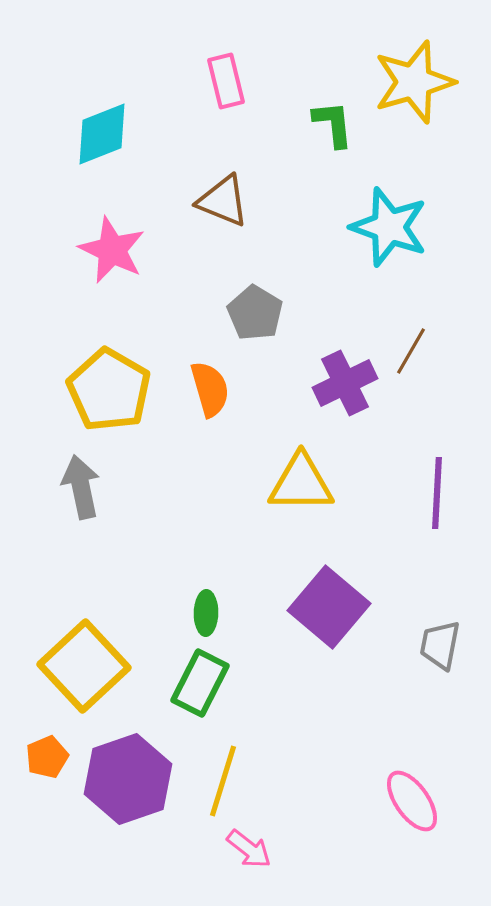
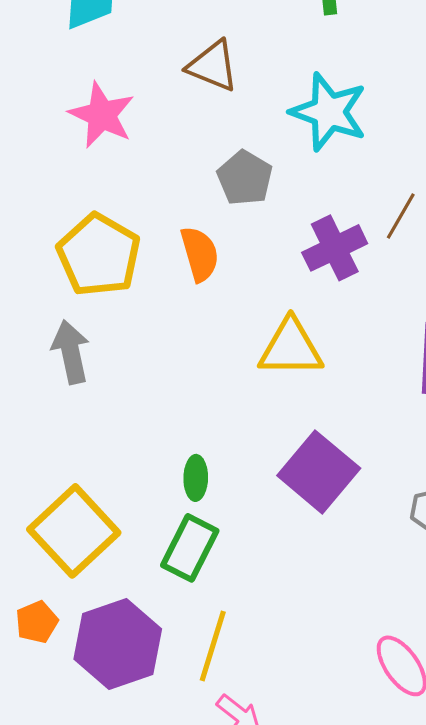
cyan star: (389, 227) -> (329, 112), moved

